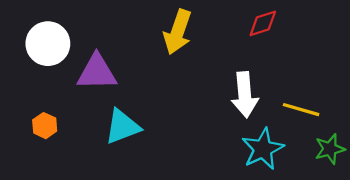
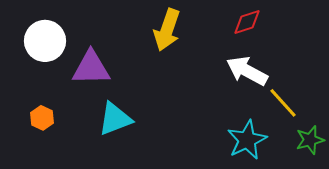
white arrow: (245, 95) -> (247, 71), moved, turned 123
yellow line: (301, 110) -> (283, 103), turned 32

